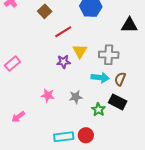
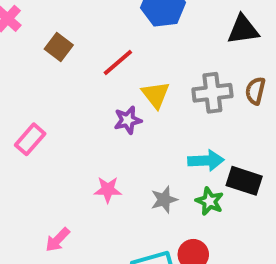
brown square: (45, 11) -> (59, 47), moved
cyan arrow: (100, 78) -> (206, 160), moved
brown semicircle: (120, 79) -> (255, 91), moved
gray star: (76, 97) -> (164, 200), moved

